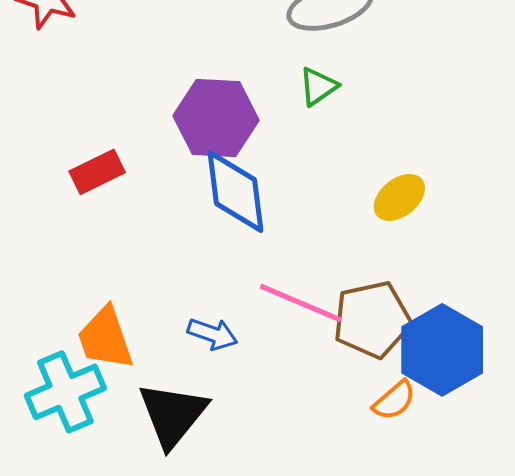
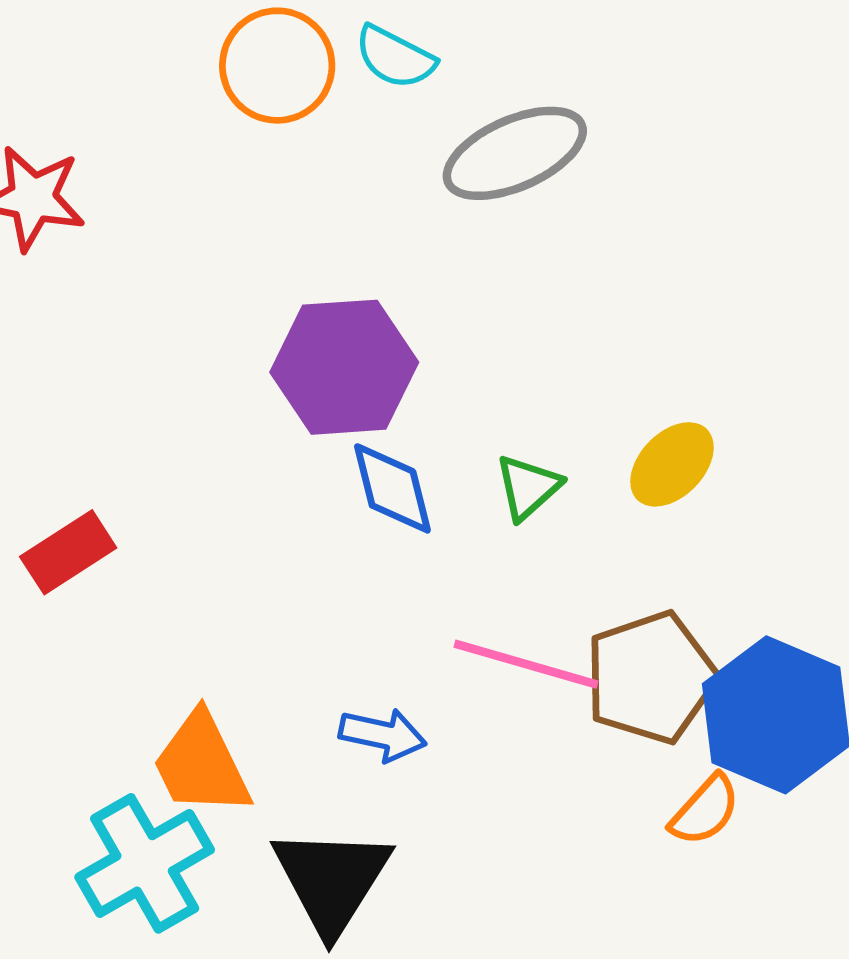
green triangle: (318, 87) -> (528, 487), moved
red rectangle: (97, 172) -> (68, 552), moved
blue diamond: (235, 192) -> (392, 488), size x0.7

